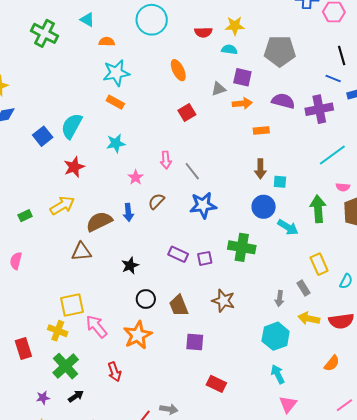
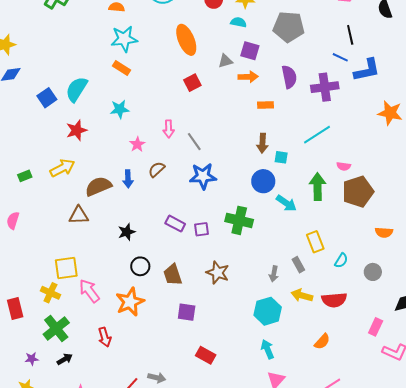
orange ellipse: (178, 70) -> (186, 40), size x1.4
purple semicircle: (283, 101) -> (289, 77), turned 60
cyan line: (332, 155) -> (317, 135), moved

